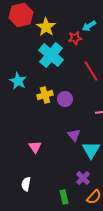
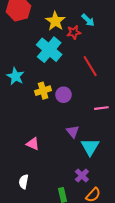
cyan arrow: (89, 26) -> (88, 20), turned -104
yellow star: (46, 27) -> (55, 21), moved
pink triangle: (35, 147) -> (33, 144), turned -32

